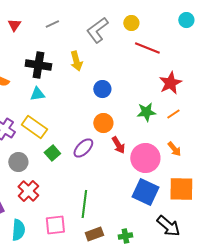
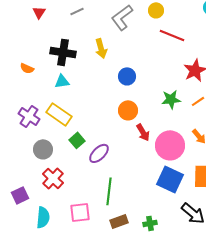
purple ellipse: (83, 148) -> (99, 153), moved

